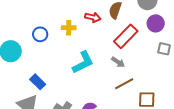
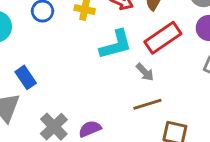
cyan L-shape: (83, 62) -> (116, 45), moved

